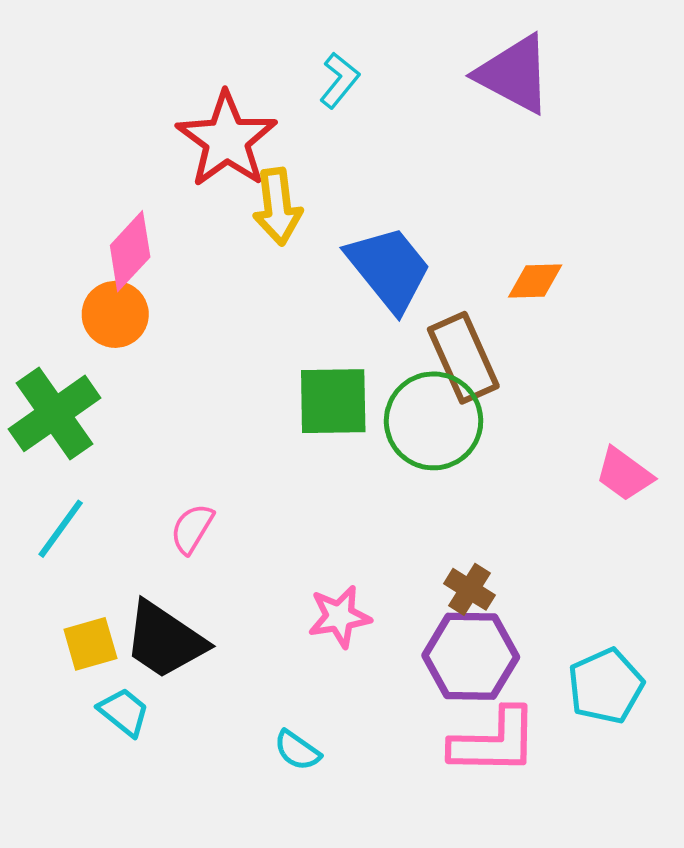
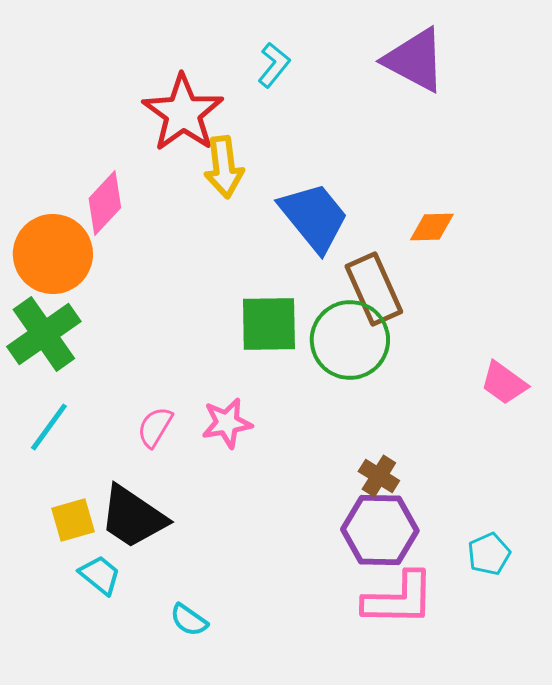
orange circle: (115, 314) -> (53, 254), moved, size x1.5
pink star: (339, 617) -> (227, 423), moved
cyan pentagon: (606, 686) -> (489, 554), size x0.7
cyan semicircle: (297, 750) -> (189, 620), moved

